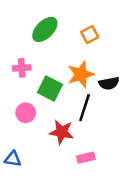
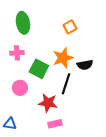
green ellipse: (45, 29) -> (23, 23), moved, turned -55
pink rectangle: (86, 158) -> (55, 124), moved

